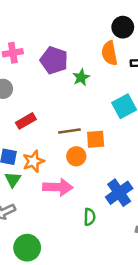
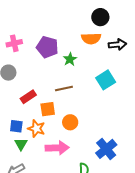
orange semicircle: (109, 53) -> (91, 38), turned -78
brown line: (69, 131) -> (64, 88), moved
orange square: (96, 139) -> (48, 109), moved
orange star: (33, 161) -> (36, 129), turned -30

